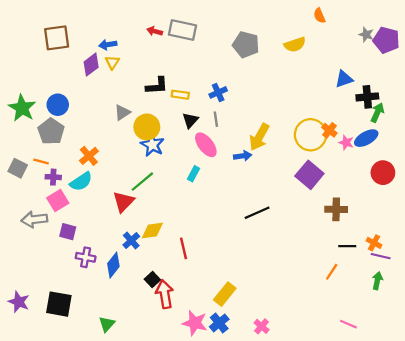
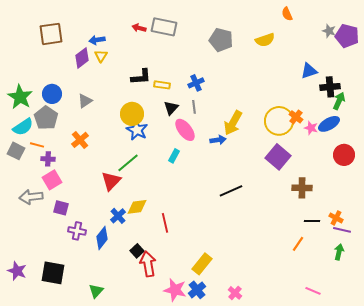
gray triangle: (122, 112) -> (85, 101), moved
cyan semicircle: (81, 182) -> (23, 127), moved

